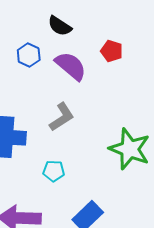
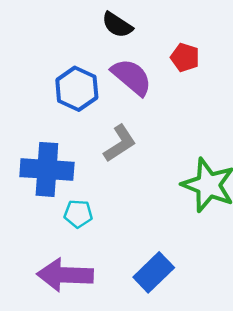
blue hexagon: (29, 55) -> (77, 89), moved, size x1.4
cyan pentagon: (54, 171) -> (78, 214), moved

